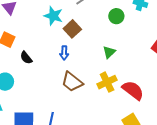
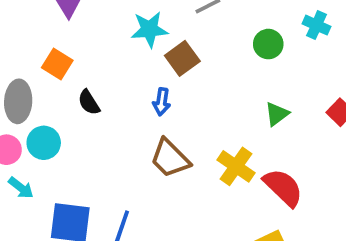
cyan star: (53, 16) -> (149, 29), turned -30
green triangle: (109, 52) -> (277, 114), moved
yellow cross: (107, 82) -> (236, 166), turned -36

